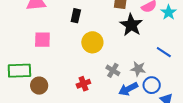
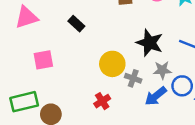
black rectangle: (76, 16) -> (76, 24), turned -48
black star: (131, 25) -> (150, 43), moved
yellow circle: (92, 42) -> (112, 64), moved

